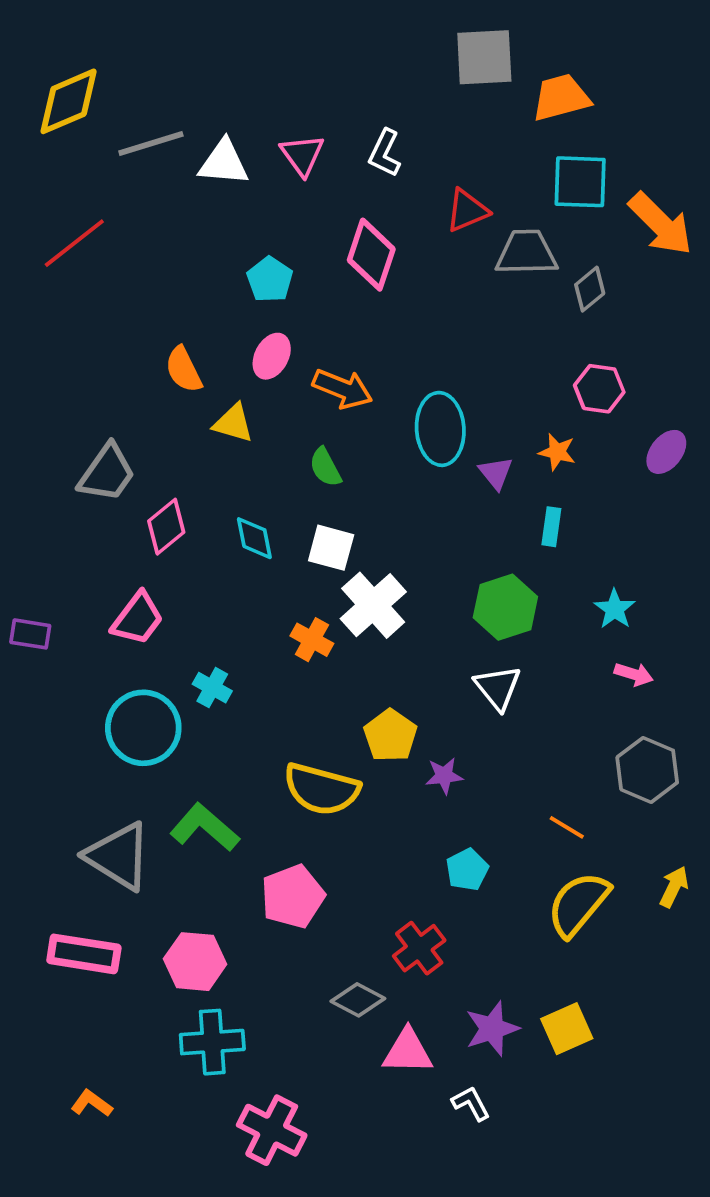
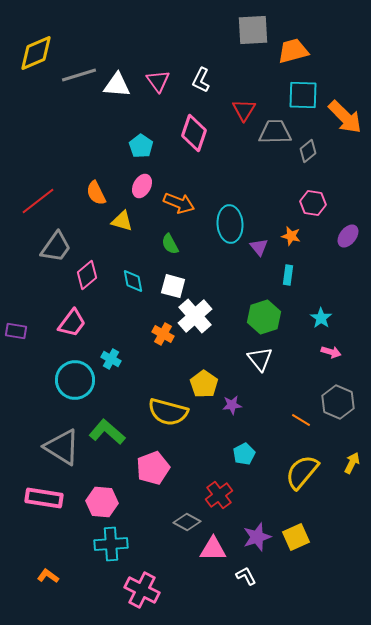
red triangle: (467, 211) -> (244, 110), turned -35
red line: (74, 243) -> (38, 201), moved
orange line: (567, 827) -> (301, 420), moved

